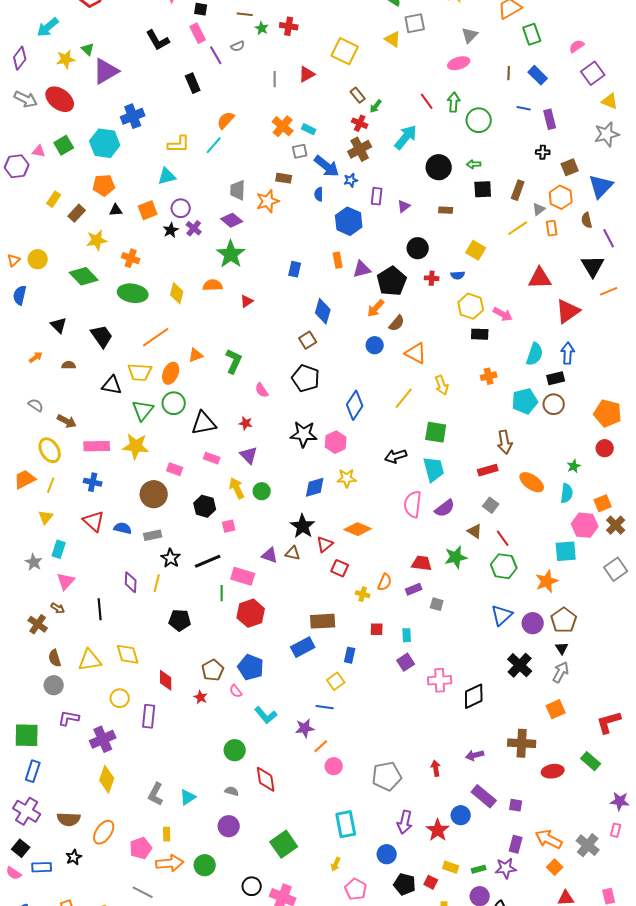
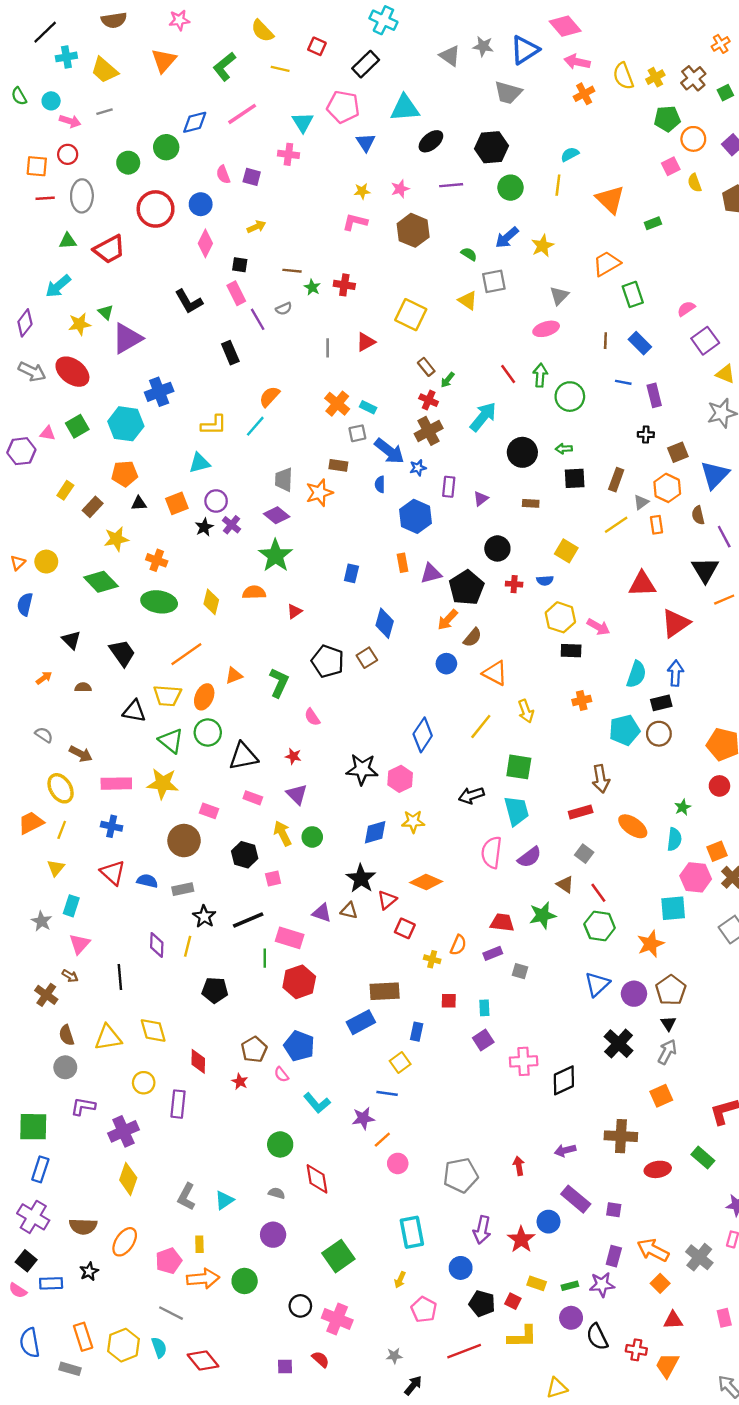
black pentagon: (306, 378) -> (328, 661), moved
green triangle: (143, 410) -> (171, 741), turned -30

